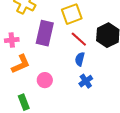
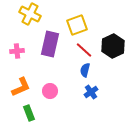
orange L-shape: (21, 64) -> (21, 87), moved

